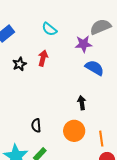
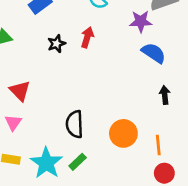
black arrow: (82, 103) -> (165, 95), moved
black semicircle: (36, 125) -> (75, 124), size x1.5

